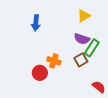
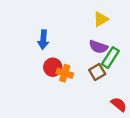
blue arrow: (36, 23) -> (43, 40), moved
red circle: (40, 73) -> (53, 67), moved

